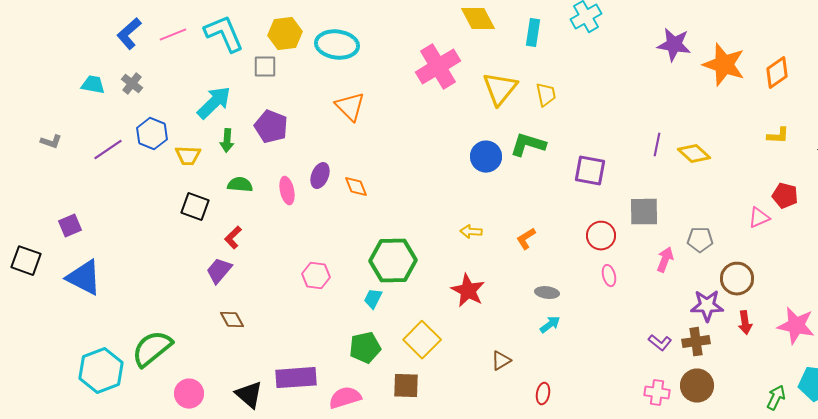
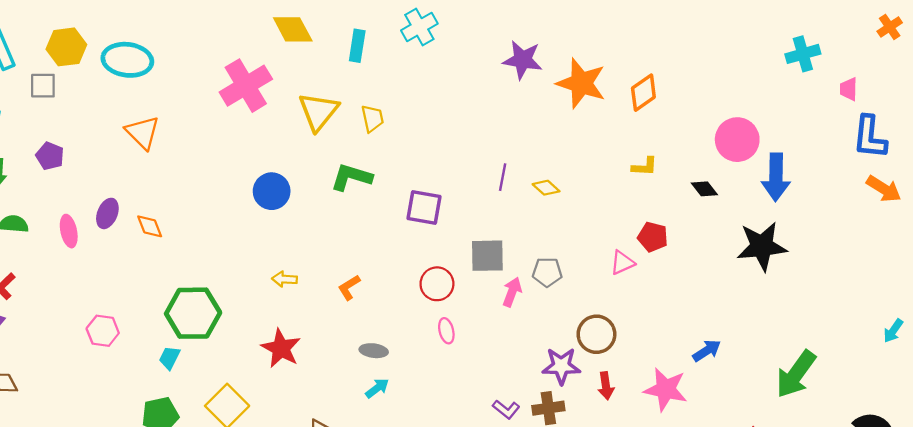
purple pentagon: (271, 127) -> (50, 156), size x0.7
yellow diamond: (694, 154) -> (546, 188), size x0.7
blue circle: (486, 157) -> (272, 191), moved
gray pentagon: (700, 240) -> (547, 272), moved
pink arrow: (665, 260) -> (512, 292), moved

